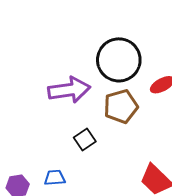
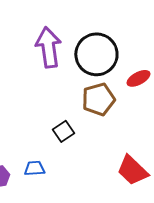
purple arrow: (69, 90) -> (48, 47), moved, turned -90

